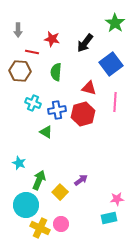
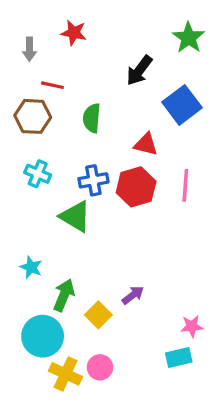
red star: (52, 39) -> (74, 33), moved
pink line: (115, 102) -> (185, 185), moved
cyan cross: (33, 103) -> (38, 174), moved
green triangle: (46, 132) -> (75, 216), size x1.5

